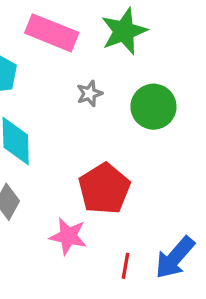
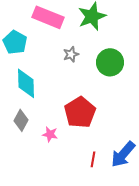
pink star: (68, 236) -> (50, 134), moved, size x0.7

